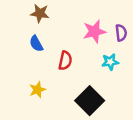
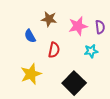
brown star: (40, 13) -> (49, 19), moved
yellow star: (37, 90) -> (31, 74), size x1.5

